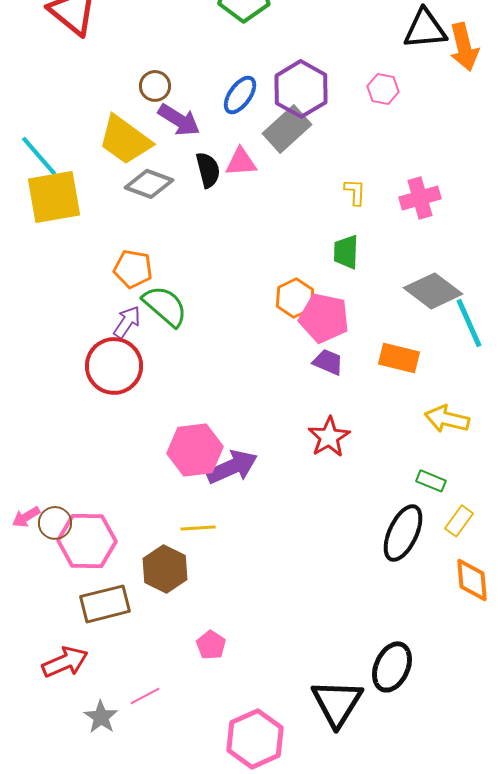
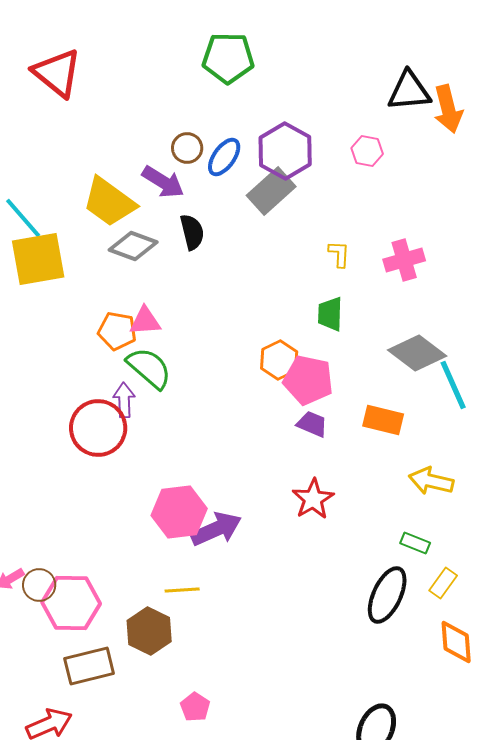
brown circle: (155, 86) -> (187, 148), moved
pink triangle: (241, 162) -> (145, 321), moved
purple arrow: (127, 322) -> (124, 400), moved, turned -36

